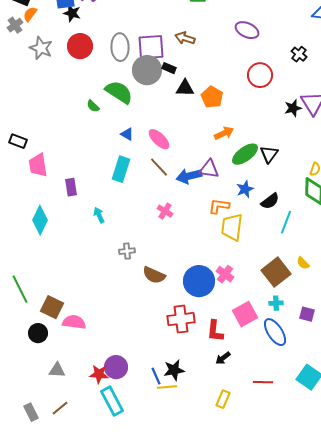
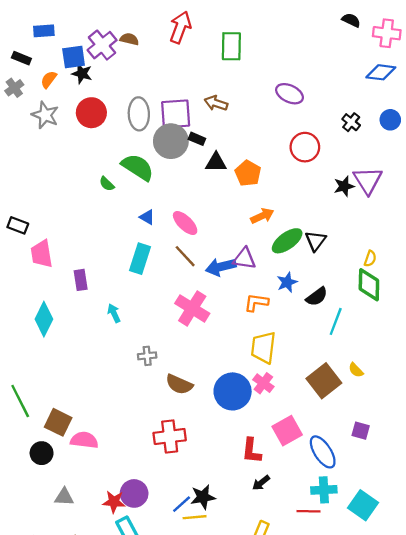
orange semicircle: (30, 14) -> (49, 79), moved
pink cross: (165, 211) -> (192, 308), size x1.8
yellow trapezoid: (232, 227) -> (263, 348), moved
cyan cross: (276, 303) -> (324, 490), moved, size x1.5
red cross: (181, 319) -> (170, 437), moved
blue line: (156, 376) -> (182, 504), turned 72

